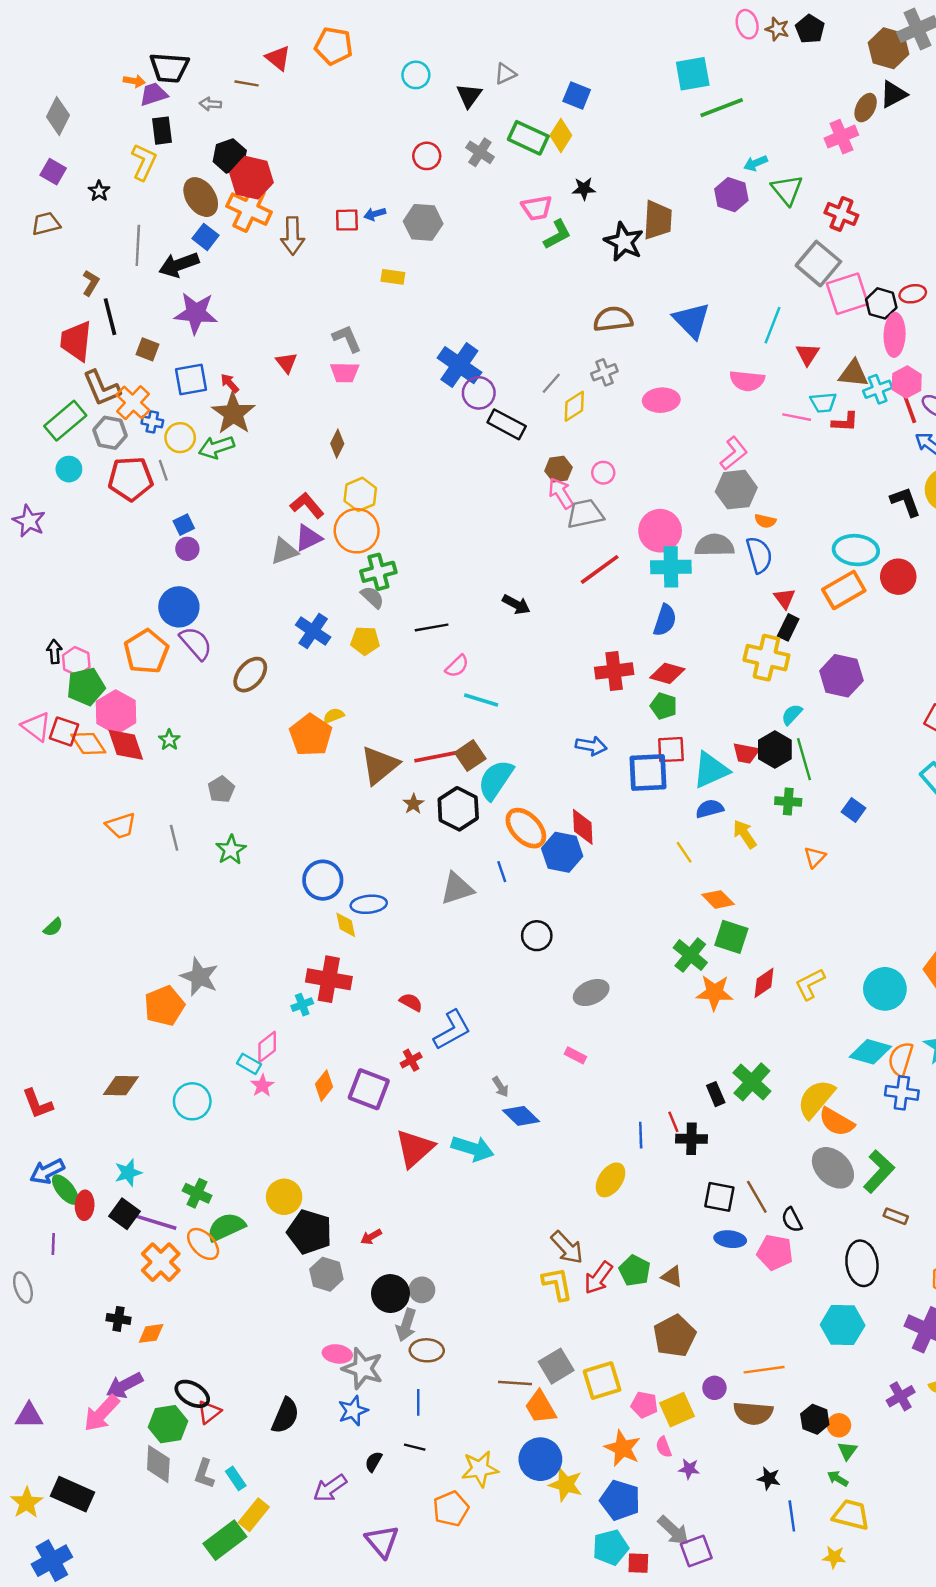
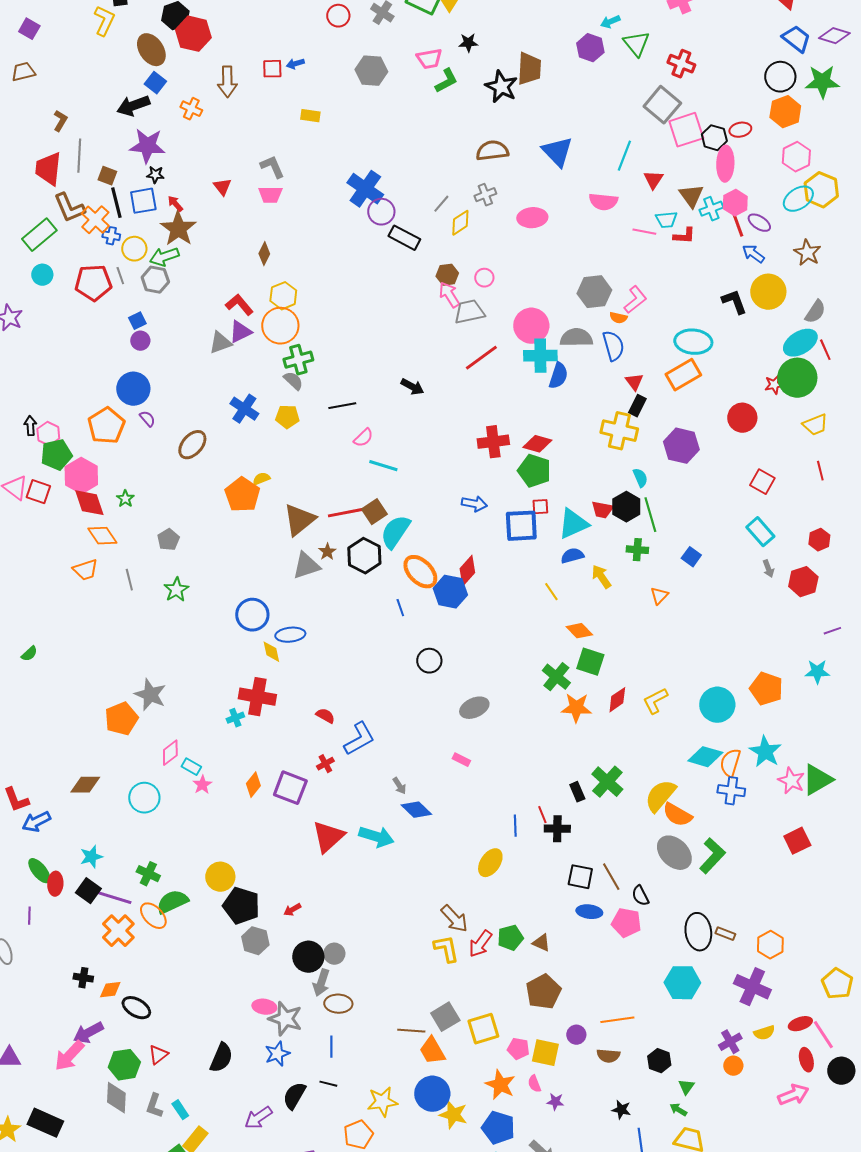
black star: (99, 191) -> (155, 175), moved, turned -30
orange cross: (249, 209) -> (191, 109), moved, size x0.6
gray hexagon: (423, 222) -> (371, 71), moved
gray line: (138, 245) -> (79, 156), moved
black line: (110, 317) -> (116, 203), moved
brown triangle: (853, 374) -> (691, 196), turned 48
gray hexagon: (110, 433) -> (155, 280), moved
pink L-shape: (734, 453) -> (635, 300), moved
red circle: (898, 577) -> (742, 418), moved
blue semicircle: (665, 620) -> (558, 376), moved
purple semicircle: (196, 643) -> (147, 419), size x0.6
green pentagon: (664, 706) -> (534, 471), size x1.5
cyan semicircle: (792, 714) -> (640, 478), turned 114
orange diamond: (88, 743) -> (102, 536), moved
red square: (671, 750) -> (540, 507), size x0.7
red diamond: (583, 827) -> (467, 571), turned 44
gray triangle: (457, 889) -> (306, 566), moved
pink diamond: (267, 1047) -> (170, 753), moved
blue arrow: (47, 1171) -> (36, 822), moved
brown rectangle: (896, 1216) -> (725, 934), moved
green pentagon: (635, 1271) -> (510, 938), turned 30
black ellipse: (192, 1394) -> (136, 1008), moved
yellow square: (677, 1410) -> (545, 1053), turned 36
brown semicircle: (753, 1413) -> (608, 1056), size x0.7
orange circle: (839, 1425) -> (733, 1066), moved
black semicircle: (374, 1462) -> (294, 1096), size x1.6

